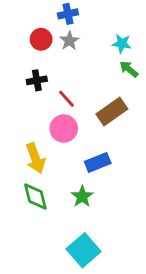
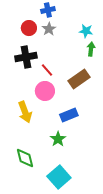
green arrow: (129, 69) -> (91, 49), turned 56
black cross: (37, 80) -> (26, 57), size x1.5
green diamond: (35, 196) -> (25, 158), moved

